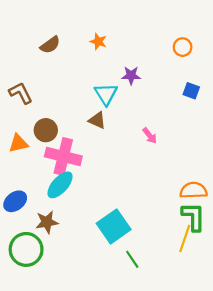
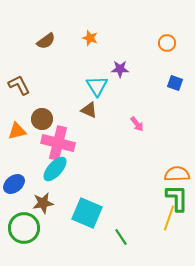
cyan square: (114, 226) -> (87, 213), moved, turned -32

